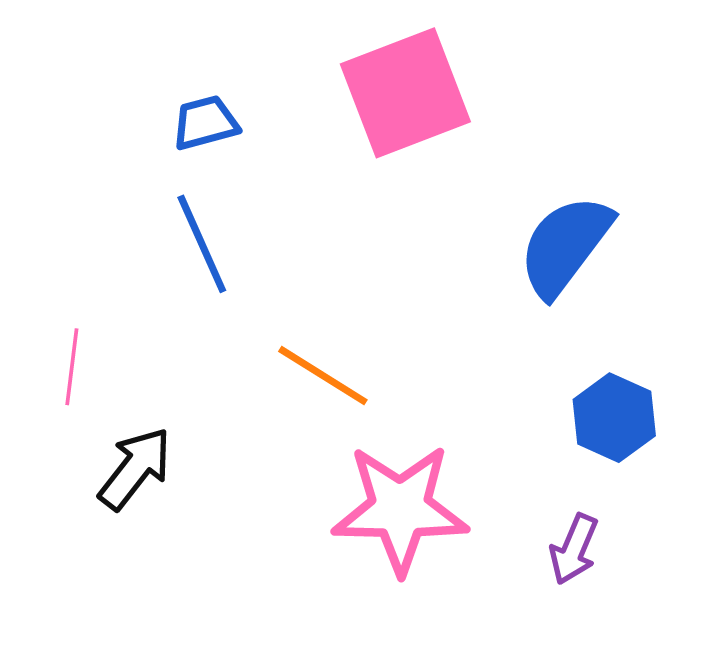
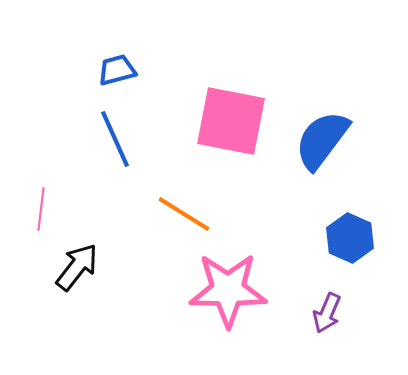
pink square: (405, 93) -> (231, 121), moved, turned 32

